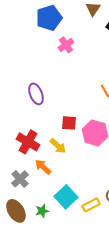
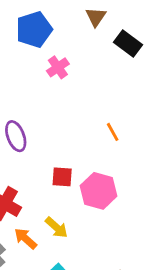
yellow arrow: (58, 146) -> (56, 227), moved

